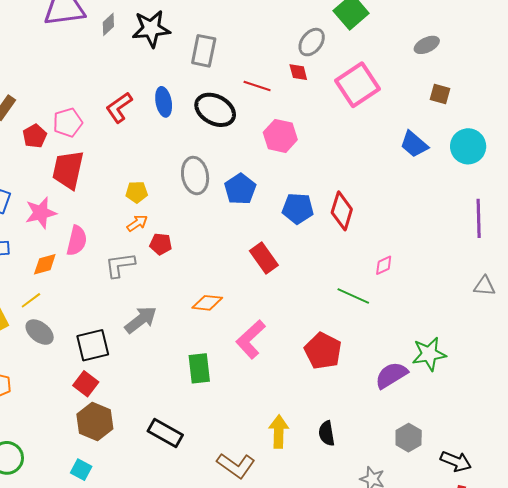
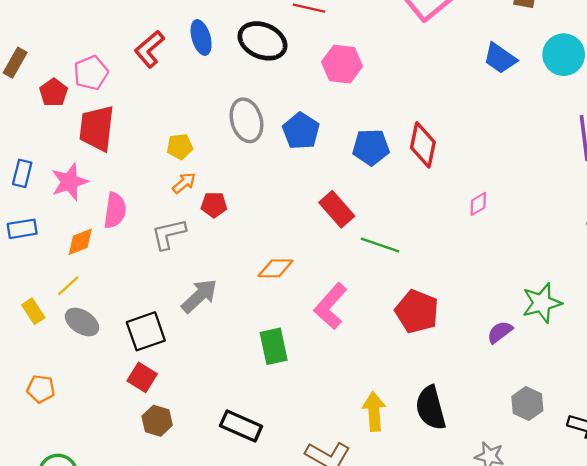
green line: (353, 296) -> (380, 245), moved
purple semicircle: (391, 375) -> (500, 332), size x0.7
brown hexagon: (95, 422) -> (157, 421), size x0.7
black semicircle: (327, 433) -> (431, 408), size x1.5

